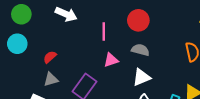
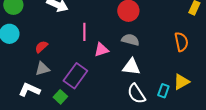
pink line: (104, 32) -> (84, 32), moved
white triangle: (141, 77) -> (131, 67), turned 30

